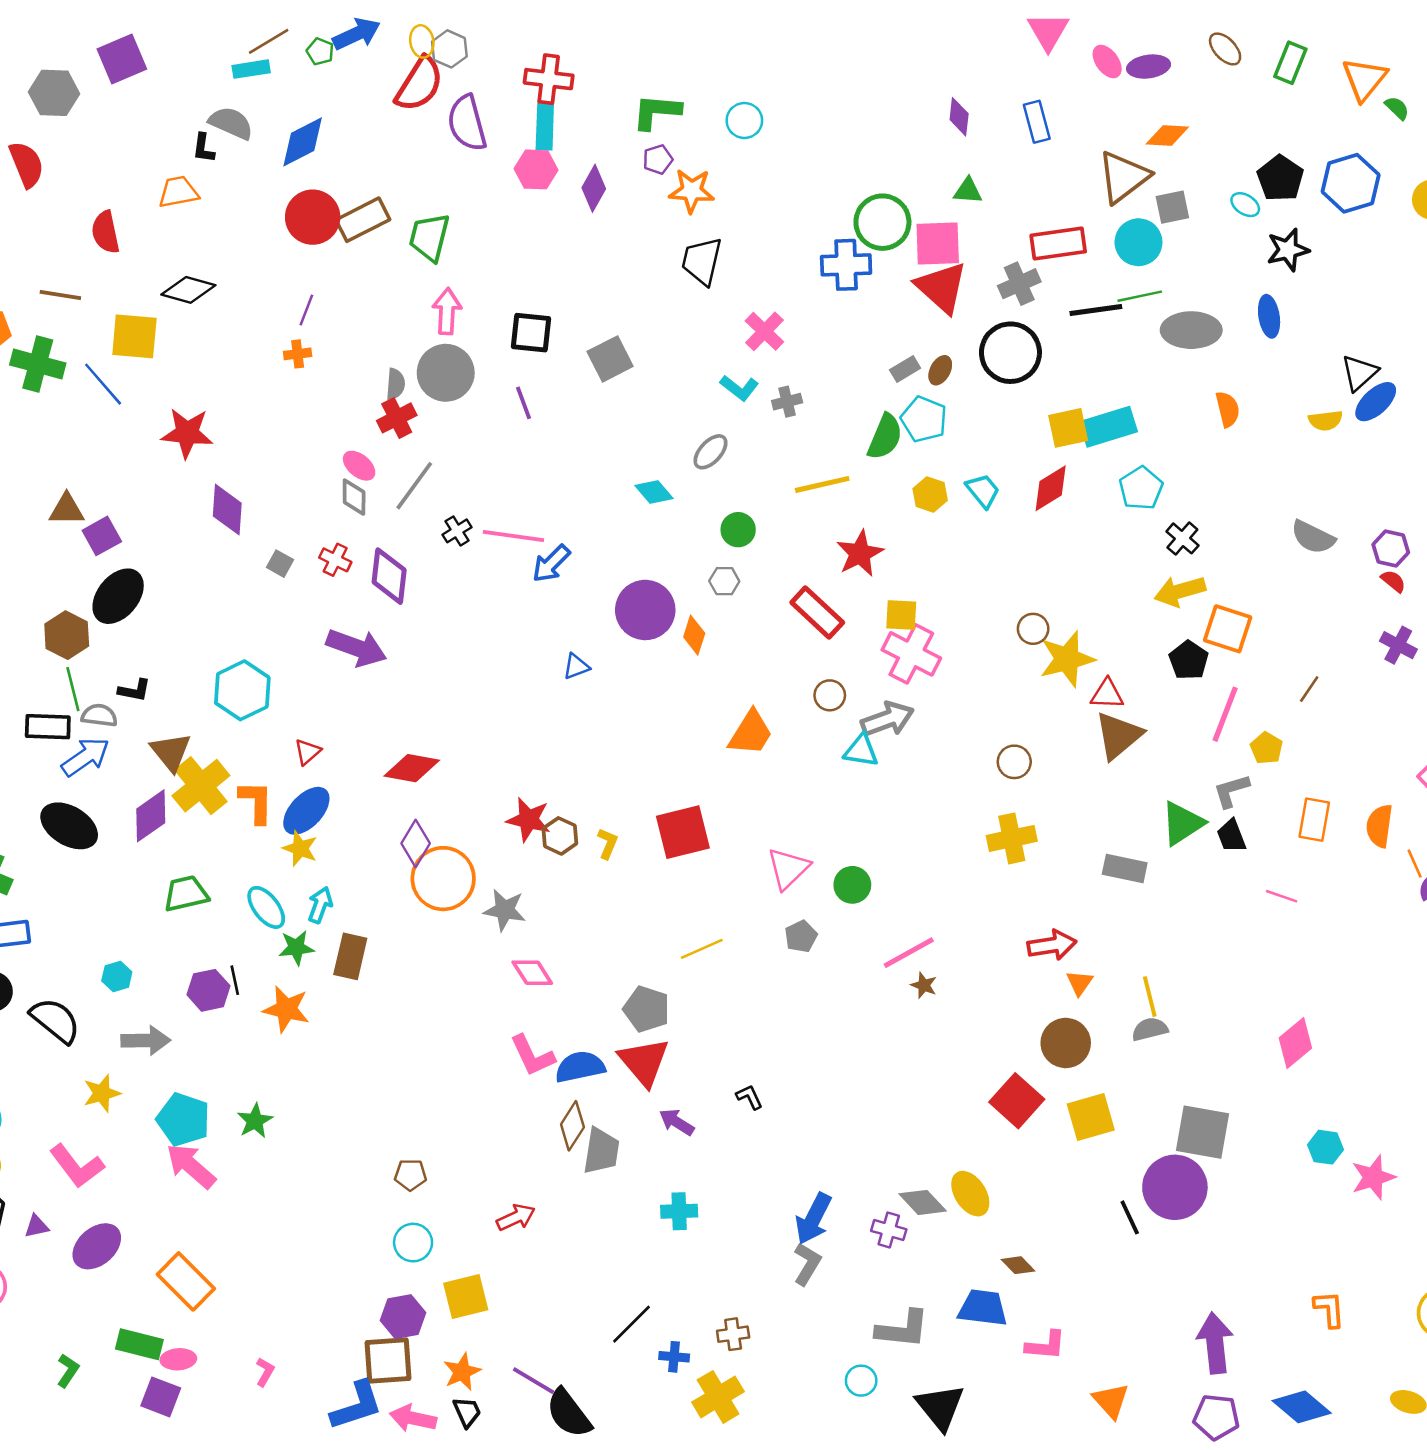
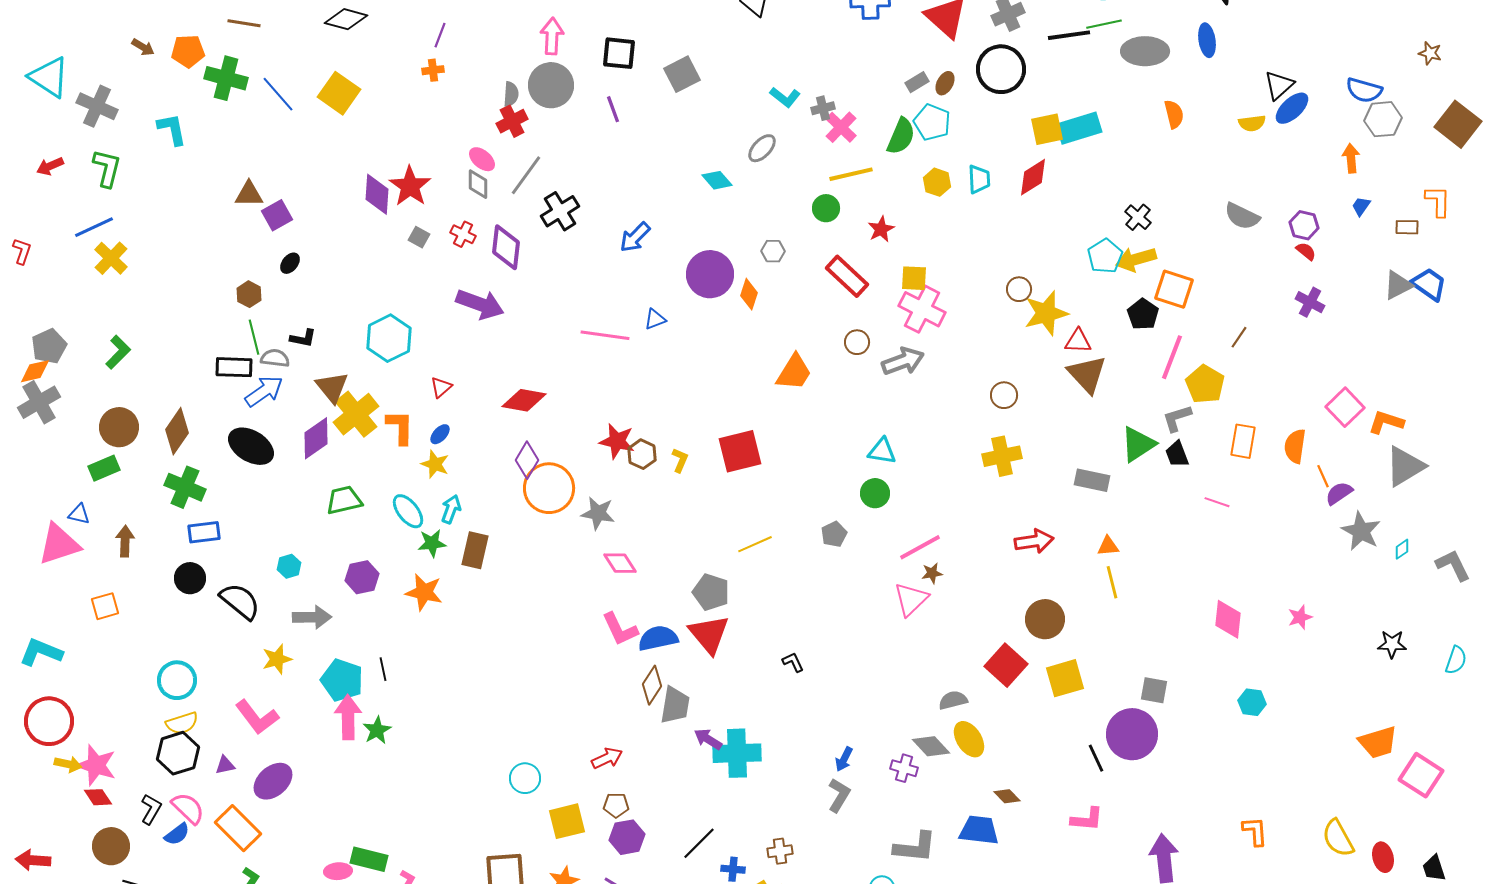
pink cross: (764, 331) -> (841, 127), moved
yellow square: (134, 336) -> (339, 93), moved, turned 30
red star: (187, 433) -> (410, 186), moved, turned 30
cyan pentagon: (1141, 488) -> (1105, 256), moved
cyan trapezoid: (983, 491) -> (979, 179), turned 36
green circle: (738, 530) -> (826, 208), moved
black cross: (457, 531) -> (560, 211), size x1.6
pink line: (513, 536) -> (605, 335), moved
red star: (860, 554) -> (881, 229), size x0.7
black ellipse: (118, 596) -> (290, 263), size x0.5
brown hexagon: (67, 635) -> (249, 294), size x0.7
brown triangle: (1118, 735) -> (1087, 374), turned -33
yellow pentagon: (1267, 748) -> (1205, 384), size x1.5
cyan triangle: (861, 751) -> (882, 451), moved
blue ellipse: (306, 811) -> (440, 434), size x0.5
pink triangle: (788, 869) -> (911, 599), moved
black line: (235, 980) -> (383, 669), moved
orange triangle: (1079, 983) -> (1108, 546), moved, turned 50
brown star: (924, 985) -> (932, 573), turned -30
gray semicircle: (1150, 1029) -> (953, 700), moved
pink diamond: (1295, 1043) -> (1228, 619), turned -45
green star: (255, 1121) -> (377, 730), moved
purple arrow: (677, 1122) -> (708, 739), moved
gray square: (1202, 1132) -> (1154, 690), size x0.6
pink arrow: (191, 1166) -> (348, 717), turned 48
brown pentagon: (411, 1175) -> (616, 805), moved
pink star: (1373, 1177) -> (1300, 617), moved, size x0.7
cyan cross: (679, 1211) -> (737, 753), size x1.6
blue arrow: (813, 1219) -> (844, 759), size x0.6
orange rectangle: (186, 1281) -> (238, 828), moved
purple hexagon: (403, 1317) -> (627, 837), moved
green rectangle: (139, 1344) -> (369, 859), moved
pink L-shape: (1046, 1345) -> (1087, 819), moved

